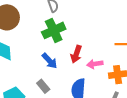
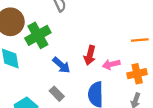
green cross: (54, 30) -> (38, 35), moved

